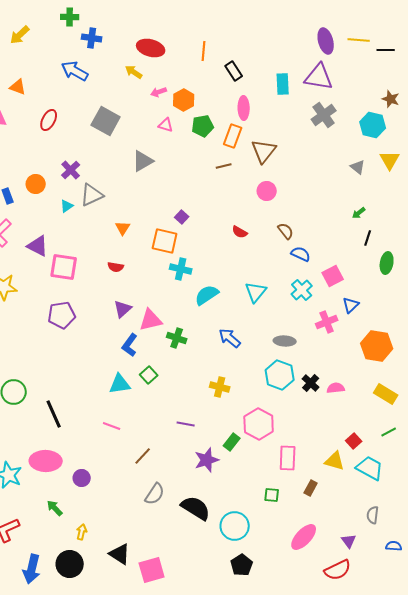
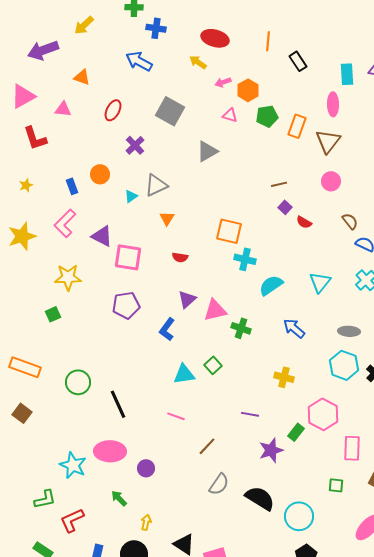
pink ellipse: (244, 108) -> (333, 104), moved
brown line: (224, 166) -> (279, 184), moved
purple cross: (71, 170) -> (135, 145), moved
purple square: (182, 217) -> (285, 207), moved
orange triangle: (123, 228) -> (167, 218), moved
blue L-shape: (130, 345) -> (167, 329), moved

